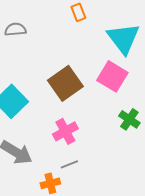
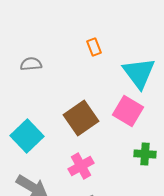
green cross: (129, 119) -> (145, 154), turned -30

